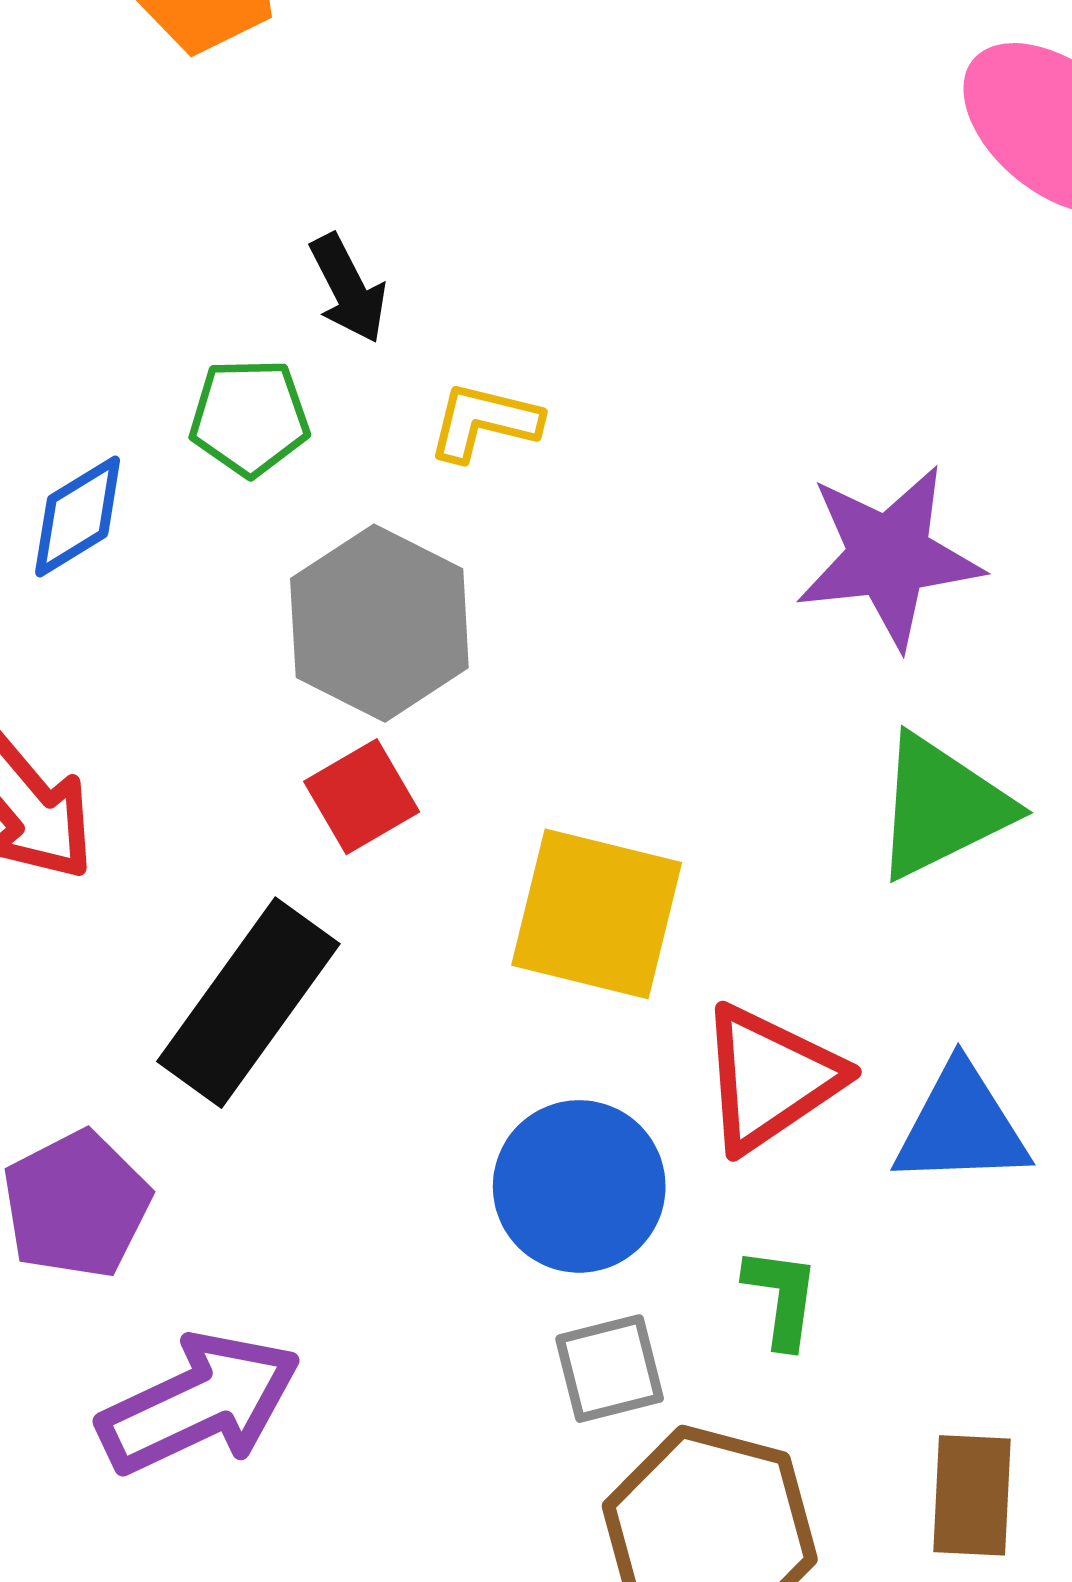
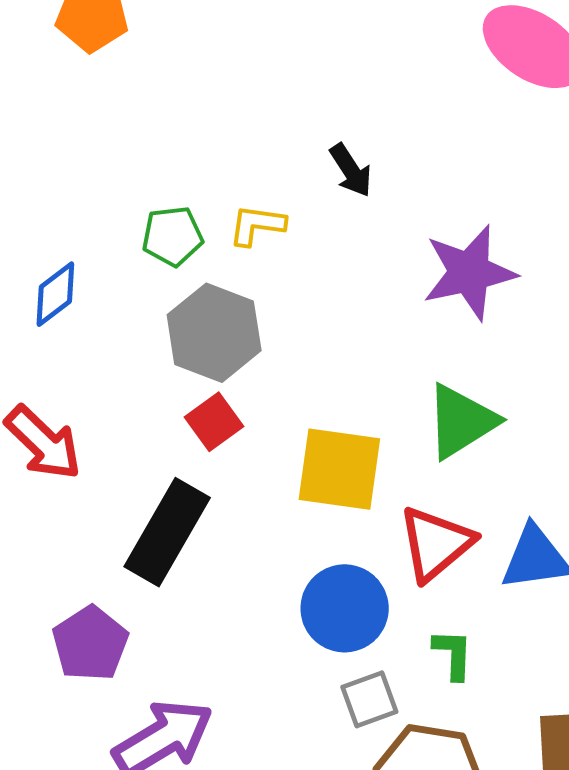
black arrow: (348, 288) -> (351, 170), moved
green pentagon: (249, 417) -> (172, 236), moved
green triangle: (942, 807) -> (461, 421), moved

